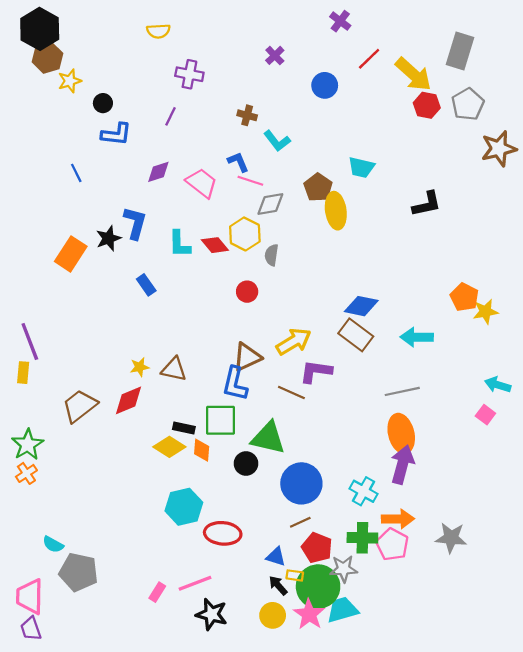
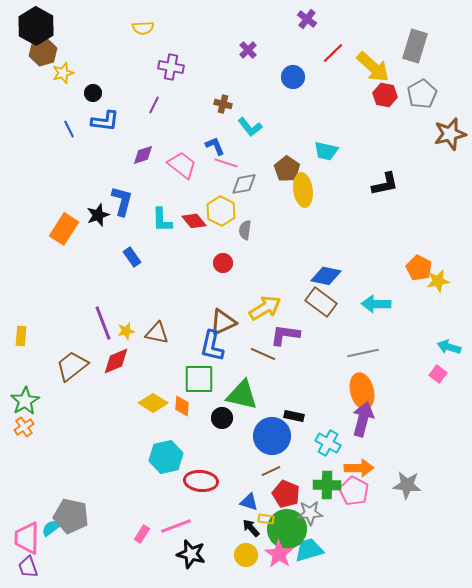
blue line: (76, 173) -> (69, 129), moved
purple line: (30, 342) -> (103, 323), moved
black rectangle: (184, 428) -> (294, 416), moved
cyan semicircle: (53, 544) -> (51, 528), moved, turned 114

